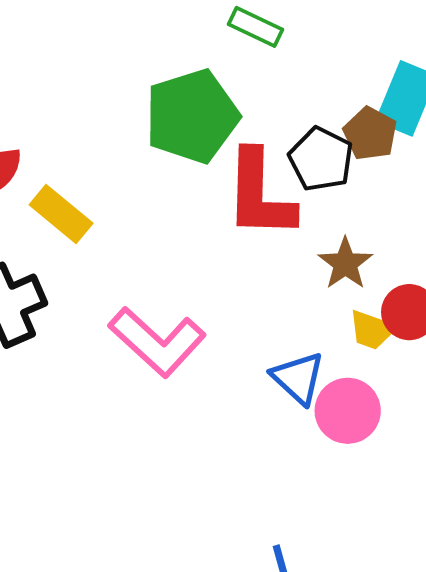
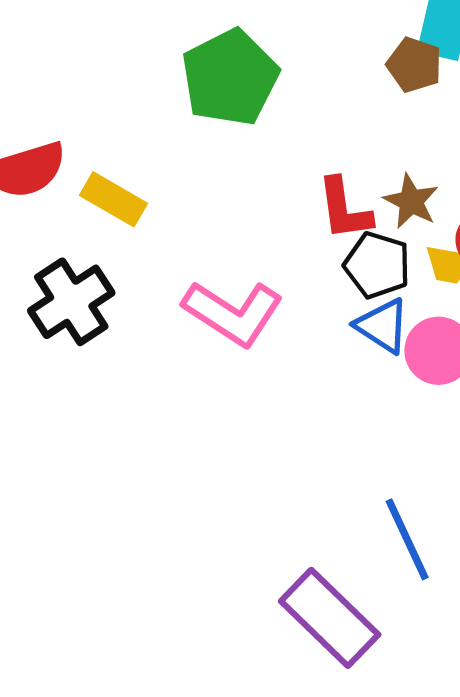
black pentagon: (321, 159) -> (377, 265), moved
red L-shape: (260, 194) -> (344, 209), moved, size x0.7

